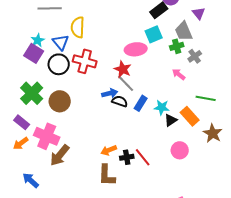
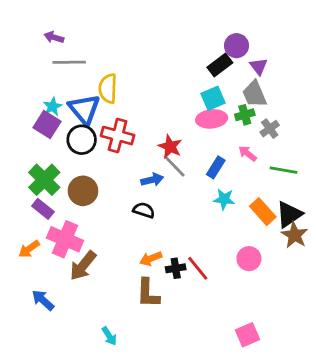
purple triangle: (199, 13) -> (259, 66), moved
blue triangle: (61, 42) -> (84, 109), size x1.4
pink ellipse: (136, 49) -> (212, 119), moved
green line: (206, 98) -> (284, 170), moved
black semicircle: (120, 101) -> (144, 210), moved
blue rectangle: (141, 103) -> (216, 167), moved
black triangle: (171, 120) -> (289, 214), moved, size x1.5
purple rectangle: (22, 122) -> (43, 209), moved

